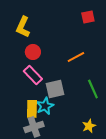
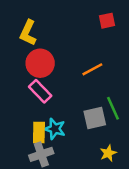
red circle: (33, 52) -> (40, 63), size x1.5
gray square: (55, 89) -> (95, 118), moved
cyan star: (45, 106) -> (55, 129), turned -30

